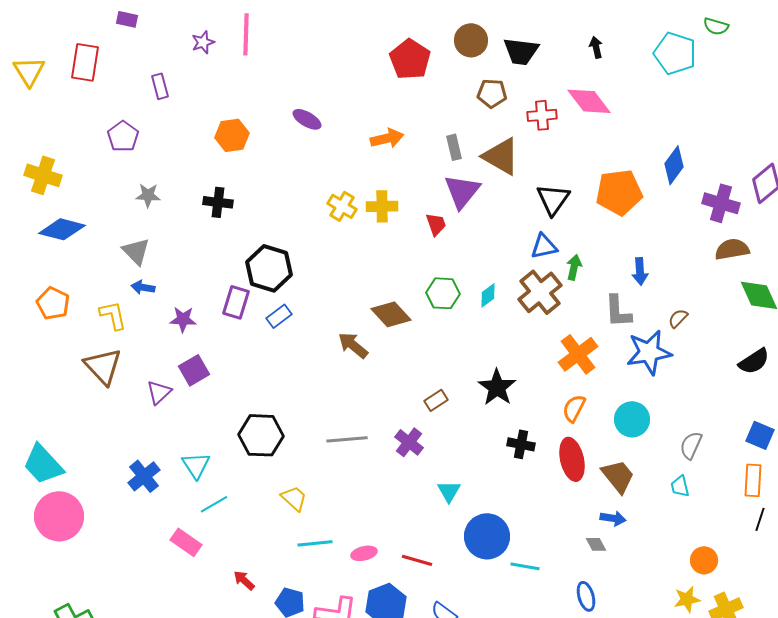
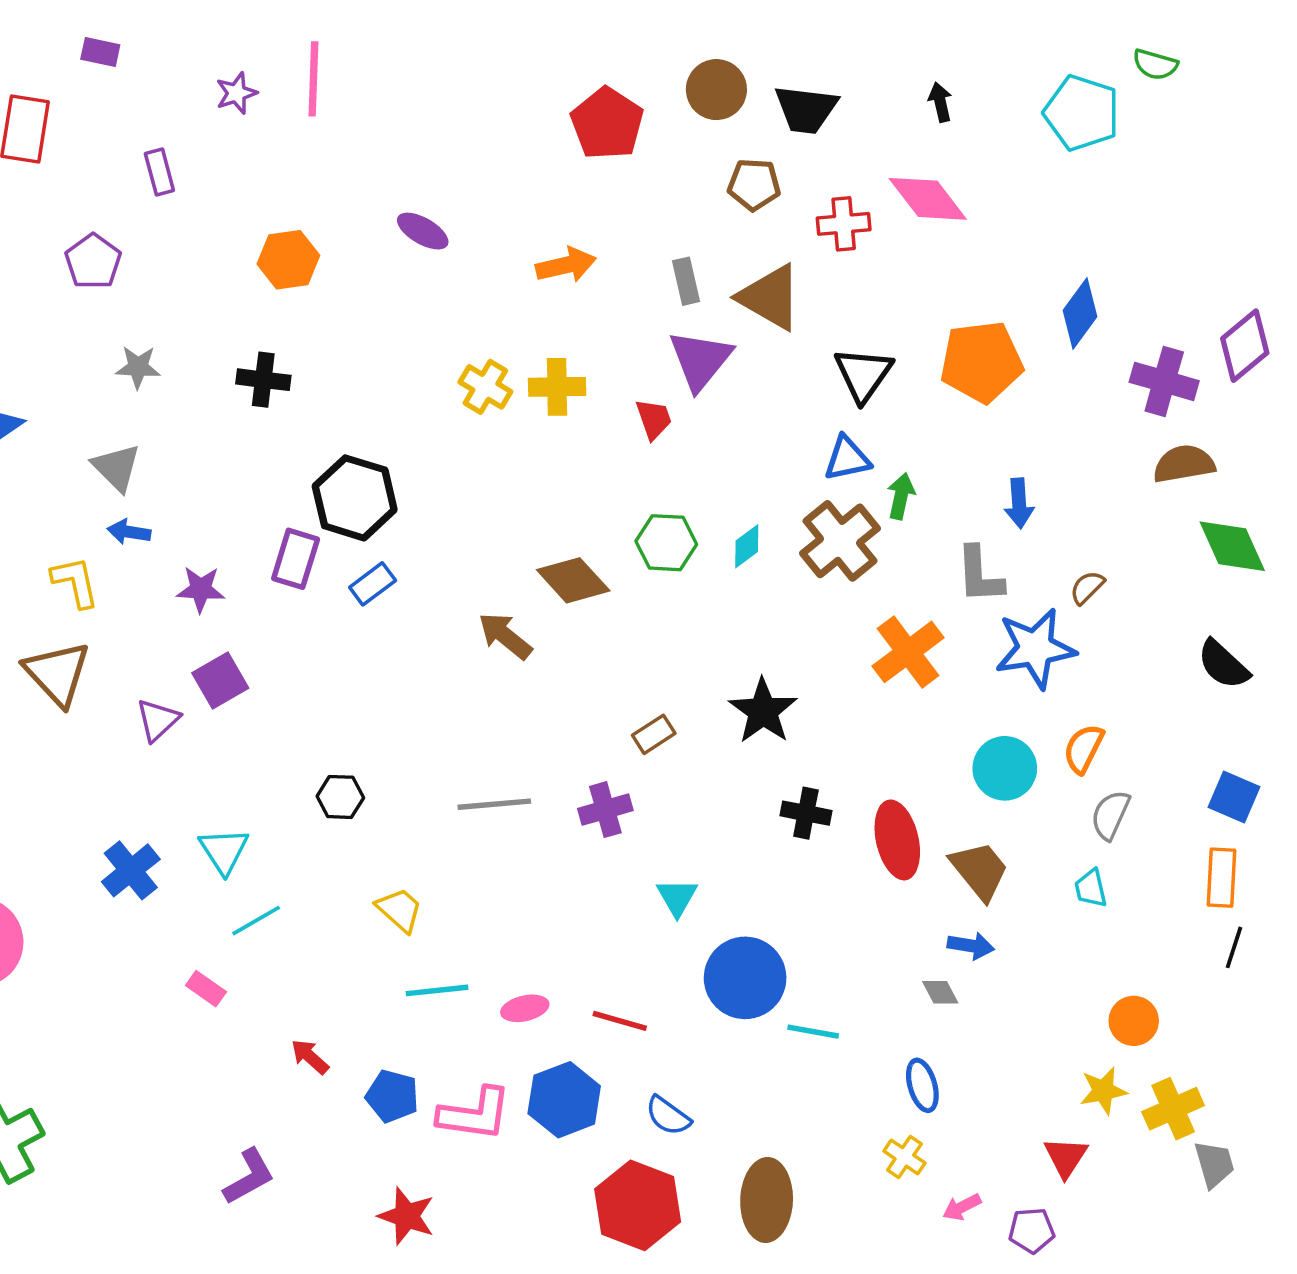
black semicircle: (754, 361) -> (1223, 664), turned 76
orange semicircle: (574, 408) -> (1084, 749), moved
black hexagon: (261, 435) -> (340, 797), size x0.6
purple cross: (409, 442) -> (605, 810), turned 36
pink rectangle: (186, 542) -> (206, 989), size x0.7

